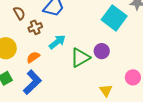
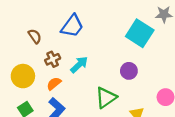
brown cross: (35, 27) -> (53, 59), moved
green triangle: (80, 58) -> (106, 98), moved

